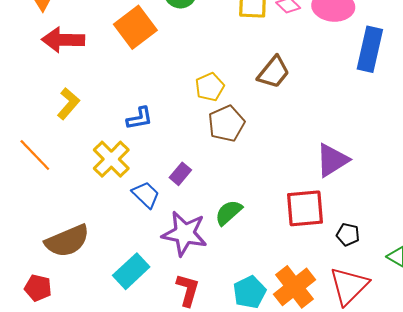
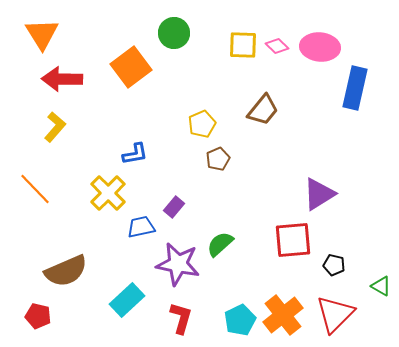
yellow L-shape: (68, 104) -> (55, 127), moved
brown pentagon: (226, 124) -> (218, 159), size x0.7
blue trapezoid: (146, 195) -> (141, 227), turned -56

